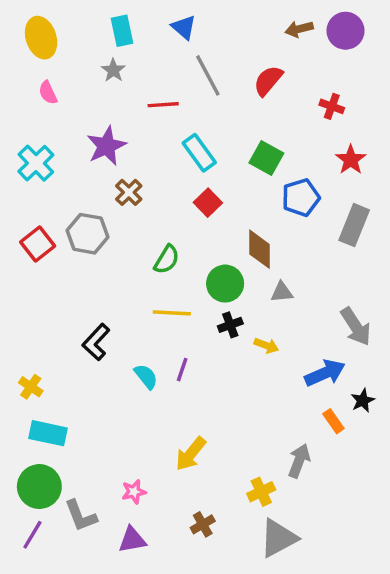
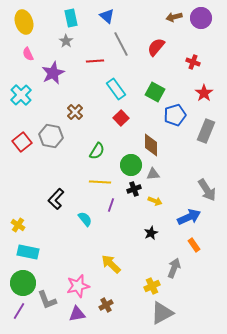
purple star: (106, 146) -> (53, 73), moved
gray triangle: (282, 292) -> (153, 174), moved
purple line: (182, 370) -> (111, 205), moved
black star: (363, 401) -> (151, 233), moved
yellow arrow: (191, 454) -> (111, 264), turned 95
pink star: (134, 492) -> (78, 286), size x1.6
brown cross: (203, 524) -> (106, 305), moved

